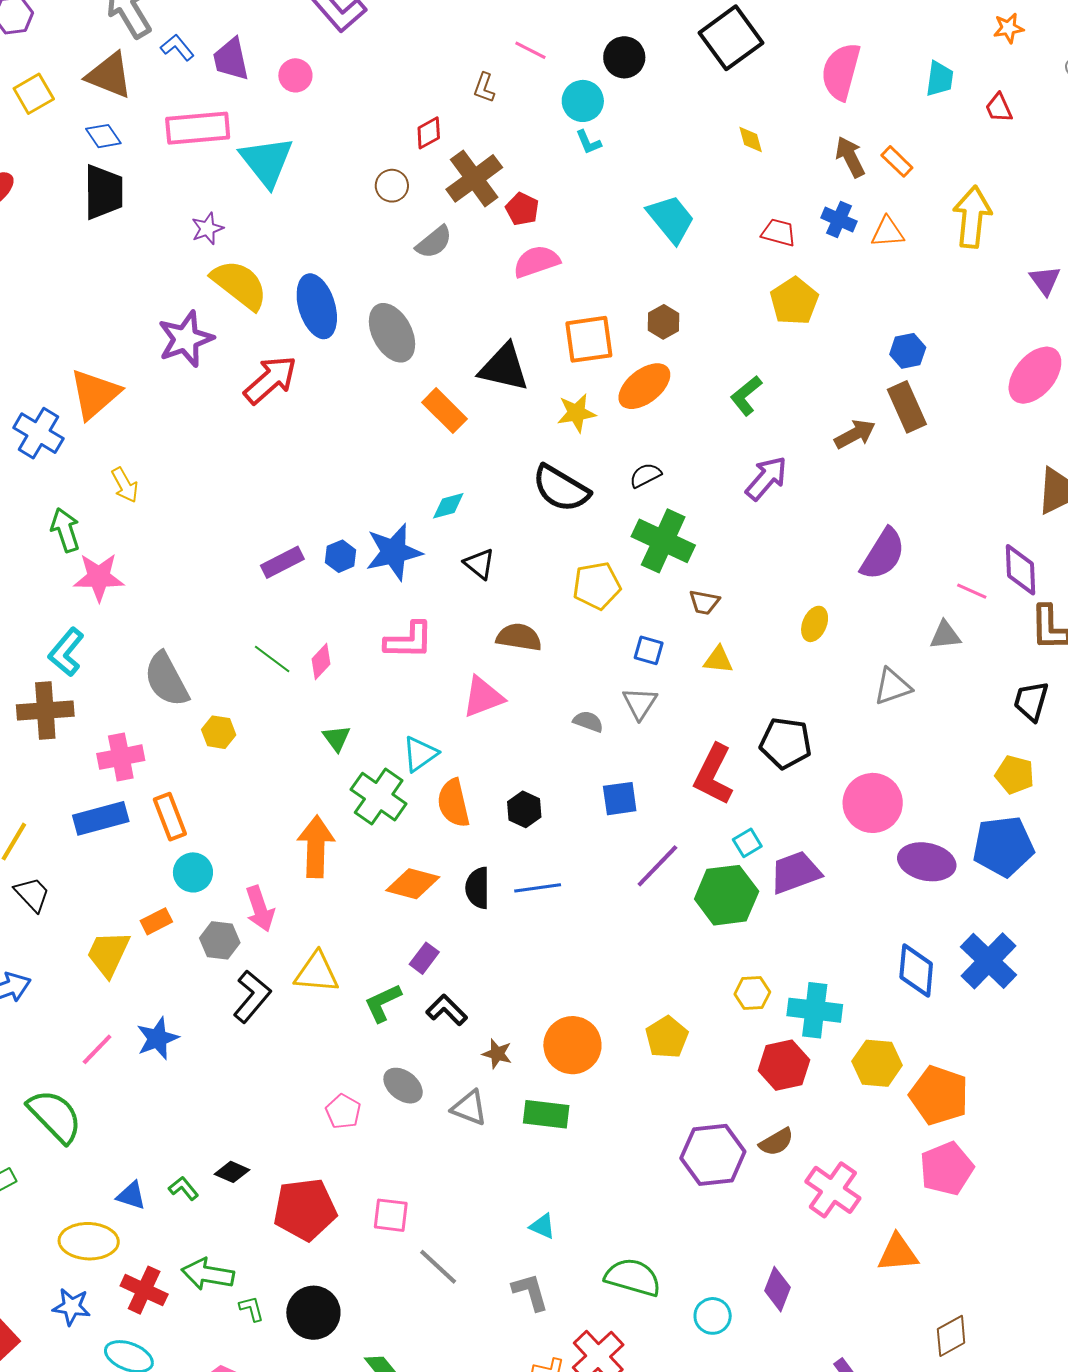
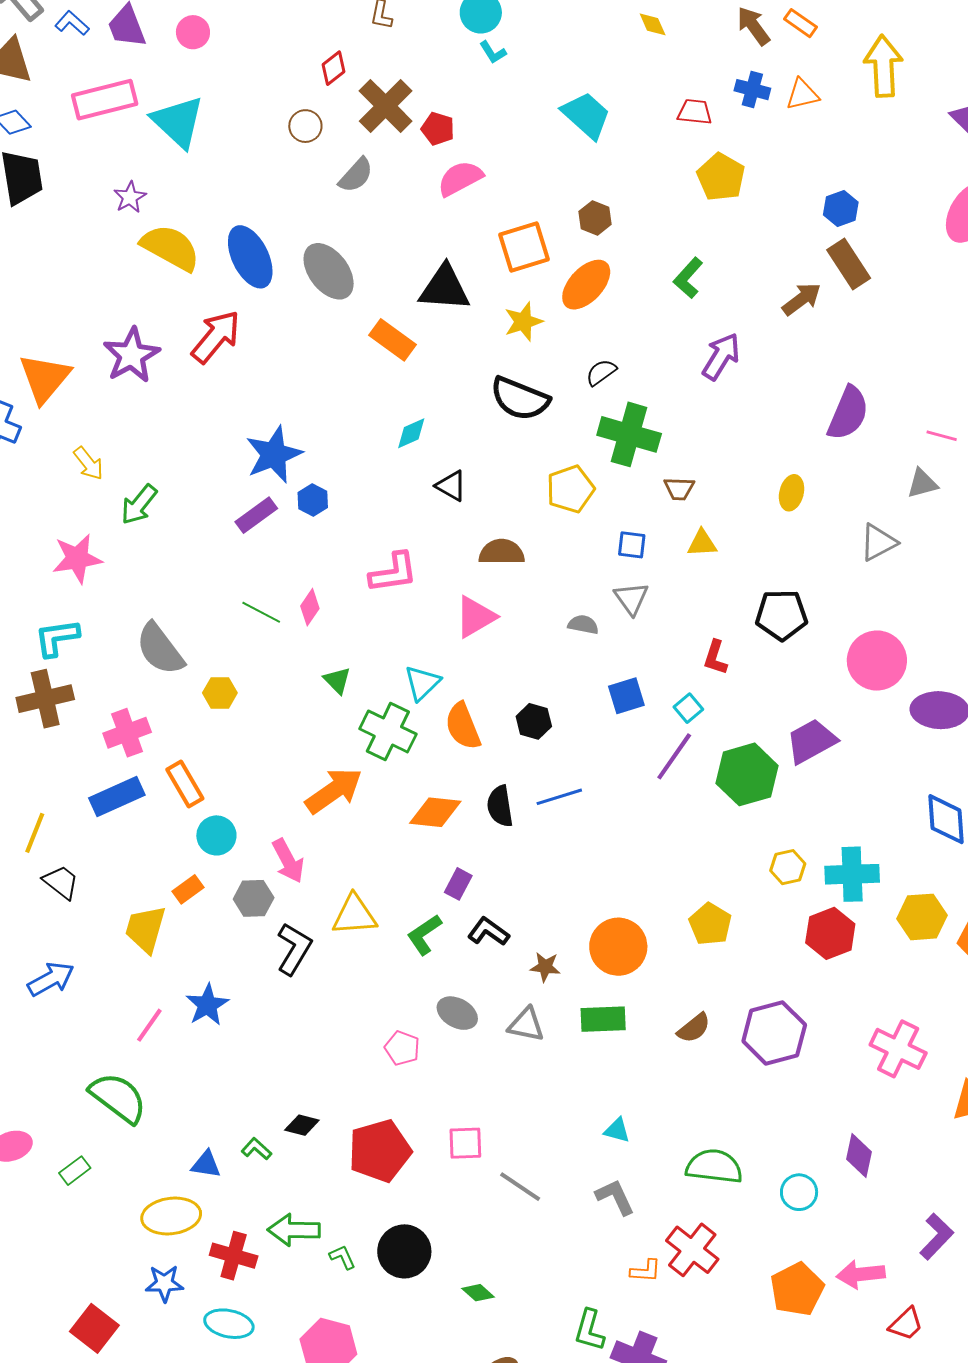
purple star: (186, 339) -> (131, 355), moved
green arrow: (65, 530) -> (139, 505), moved, turned -114
blue star: (394, 552) -> (274, 454), moved
cyan L-shape: (66, 652) -> (57, 638), turned 51
red L-shape: (714, 775) -> (715, 657), size x0.6
cyan square: (747, 843) -> (688, 708), moved
orange arrow: (316, 847) -> (334, 791), turned 62
brown semicircle: (776, 1142) -> (694, 1028), moved

